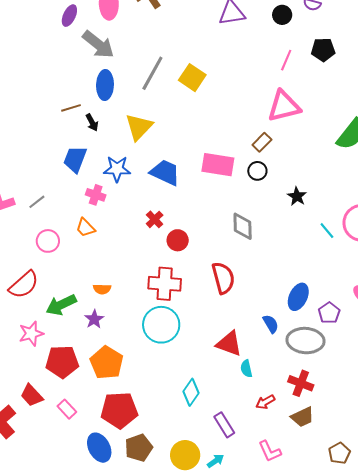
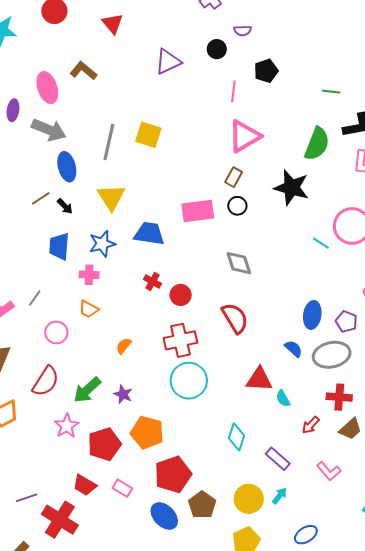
black star: (297, 196) -> (291, 188), moved, size x1.8
orange semicircle: (102, 289) -> (124, 346), moved, turned 144

